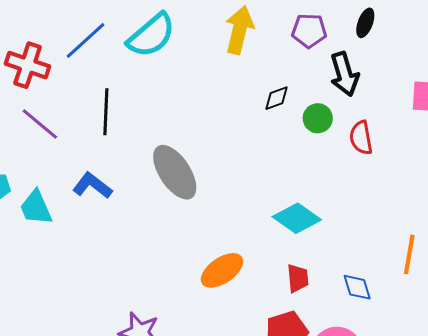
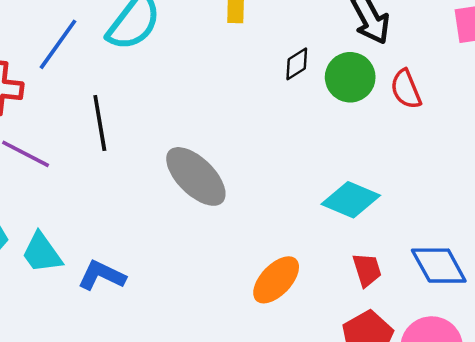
green circle: (318, 118) -> (350, 77), size x1.4
blue L-shape: (92, 186) -> (102, 275), moved
blue diamond: (357, 287) -> (439, 266), size x1.5

